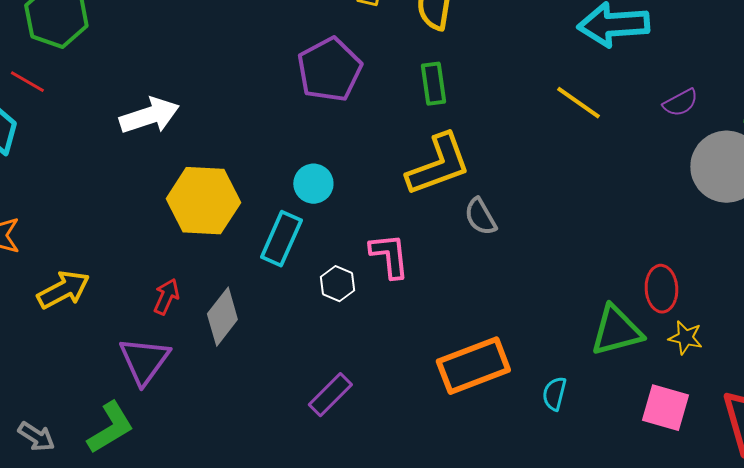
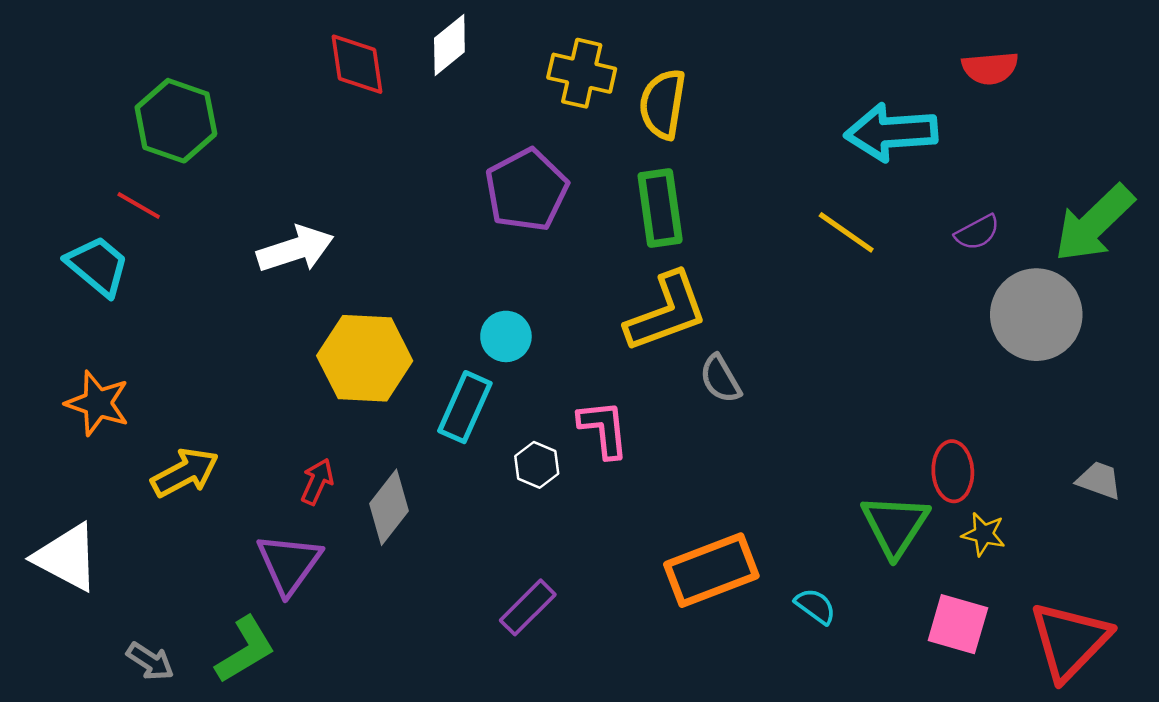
green rectangle: (433, 84) -> (660, 208), size x1.4
green triangle: (616, 331) -> (895, 525), turned -42
cyan semicircle: (554, 394) -> (815, 606), turned 112

